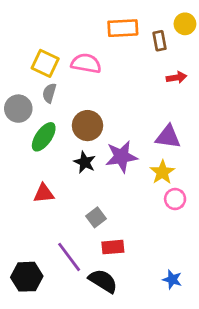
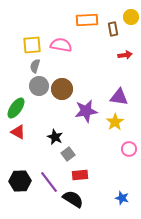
yellow square: (45, 63) -> (32, 45), turned -30
gray circle: (18, 109) -> (39, 86), moved
green ellipse: (44, 137) -> (16, 108), moved
black star: (85, 162) -> (55, 137), moved
red triangle: (44, 193) -> (18, 132), moved, turned 35
pink circle: (175, 199) -> (129, 149), moved
black hexagon: (27, 277) -> (20, 181), moved

